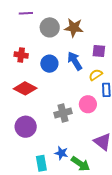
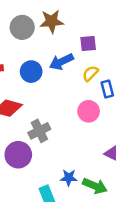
blue arrow: (75, 61) -> (61, 62), turned -72
gray cross: (63, 113) -> (39, 131), moved

